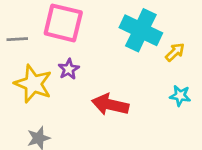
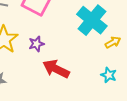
purple star: (69, 69) -> (36, 44), moved

